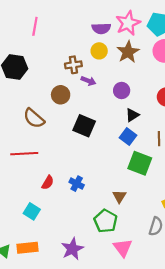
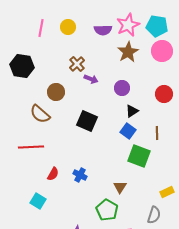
yellow circle: (99, 51) -> (68, 27), moved
brown cross: (73, 65) -> (77, 64), turned -35
brown circle: (61, 95) -> (56, 92), moved

